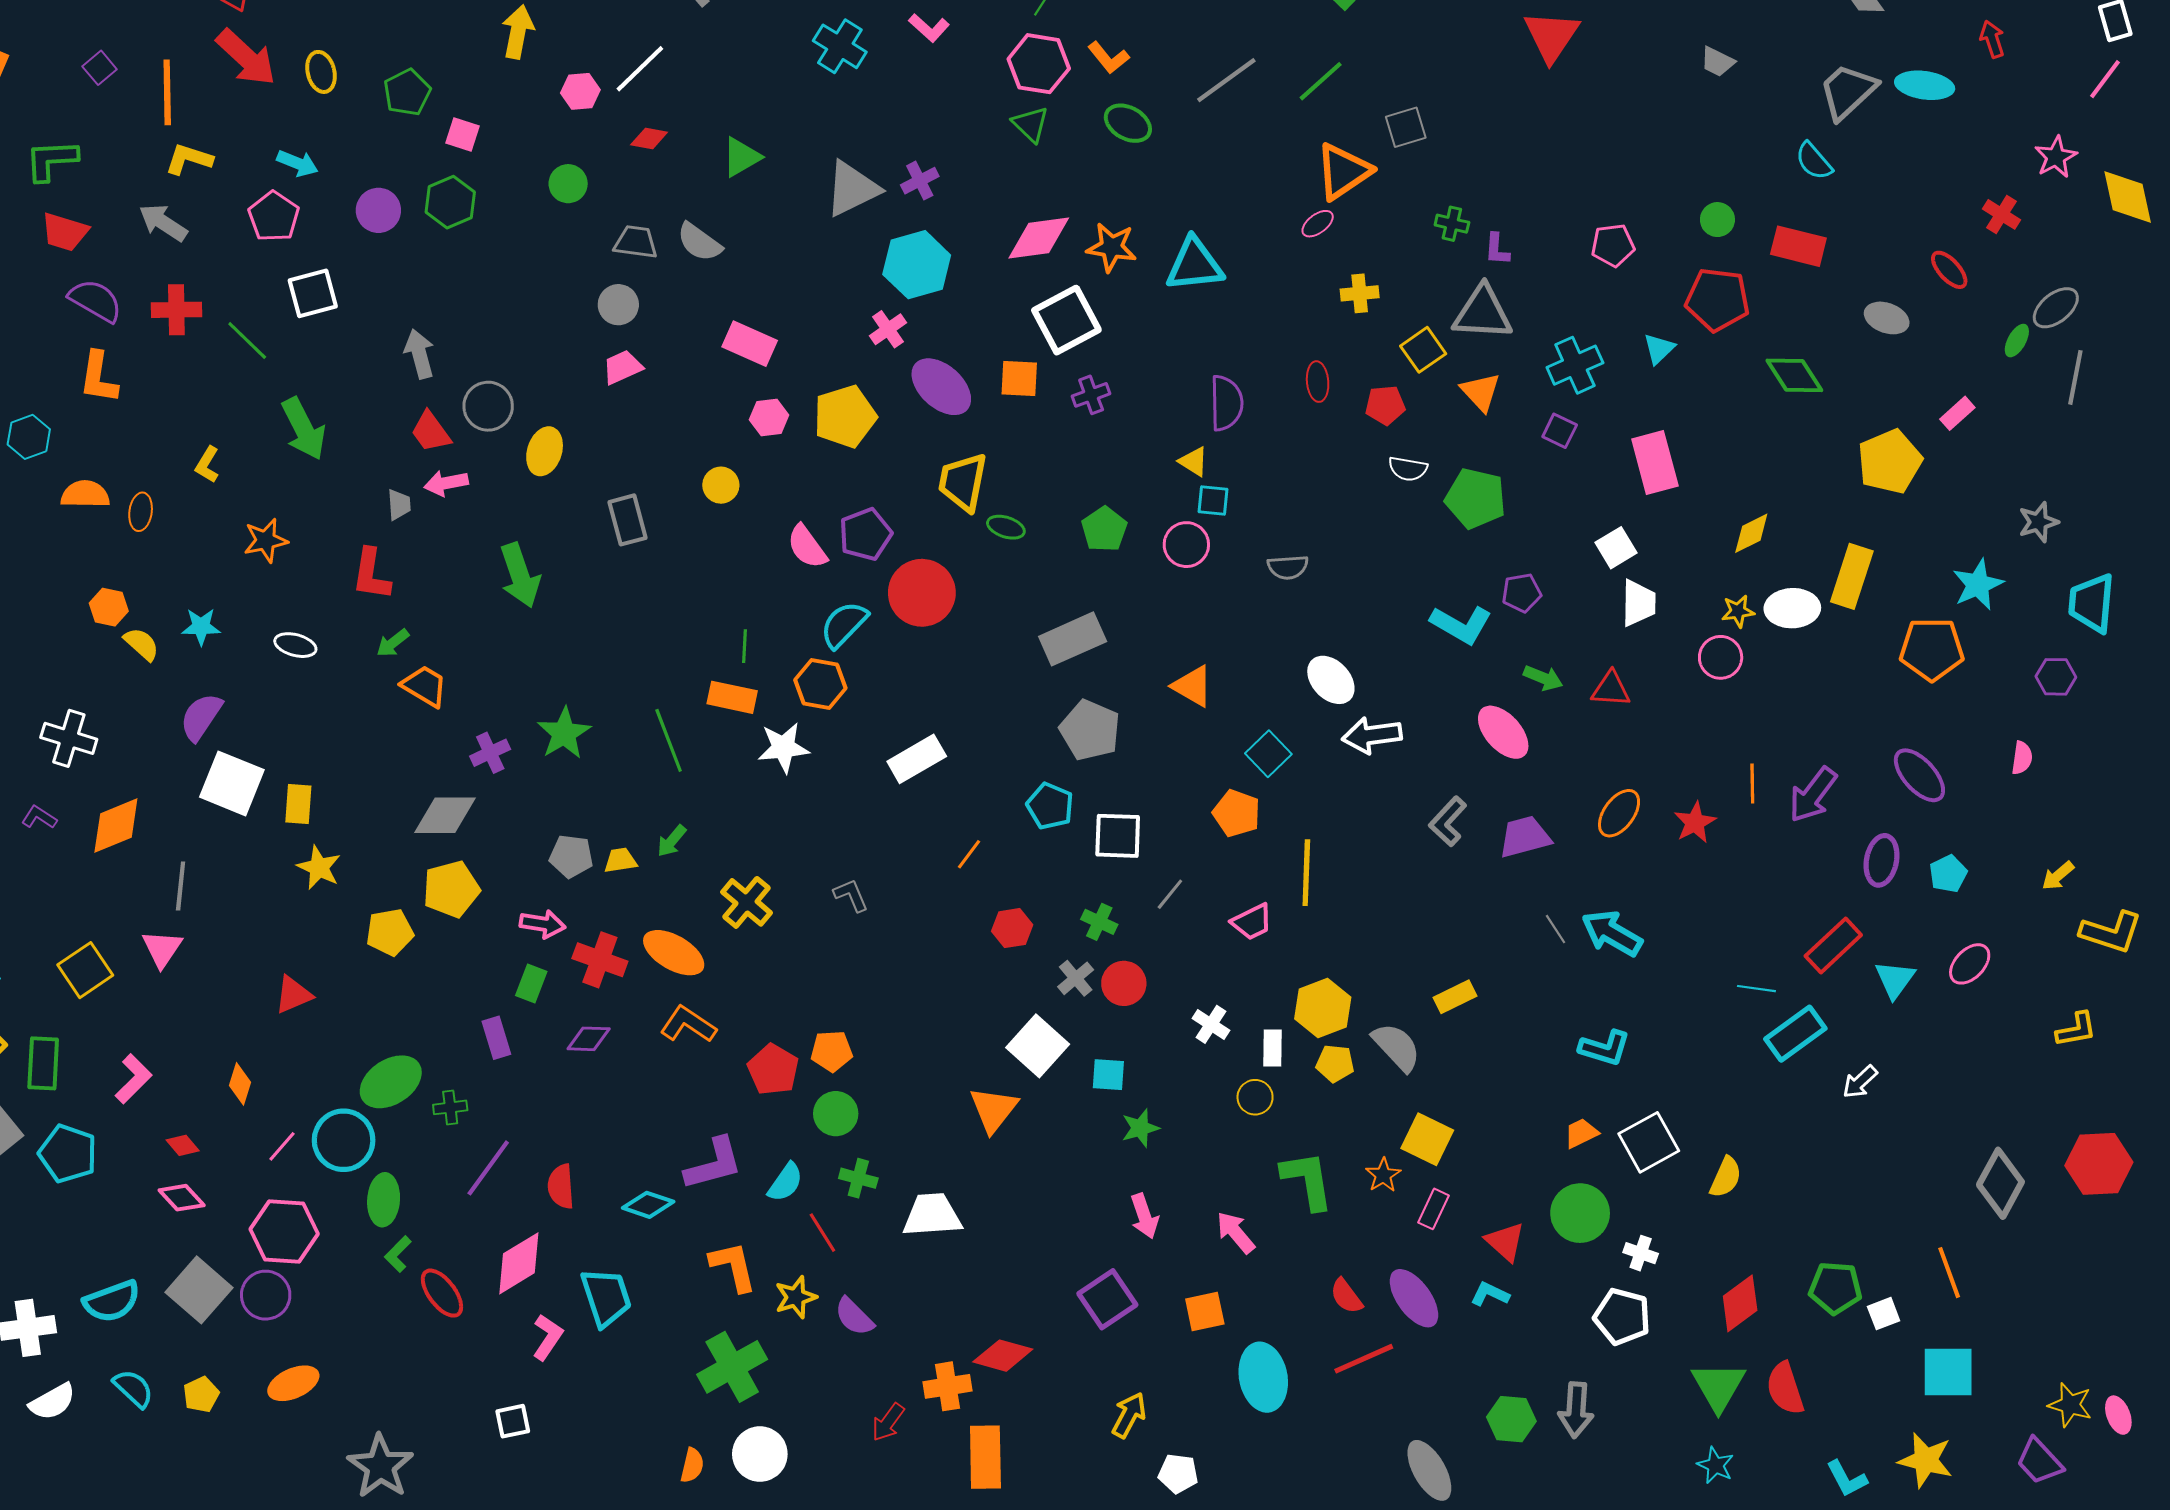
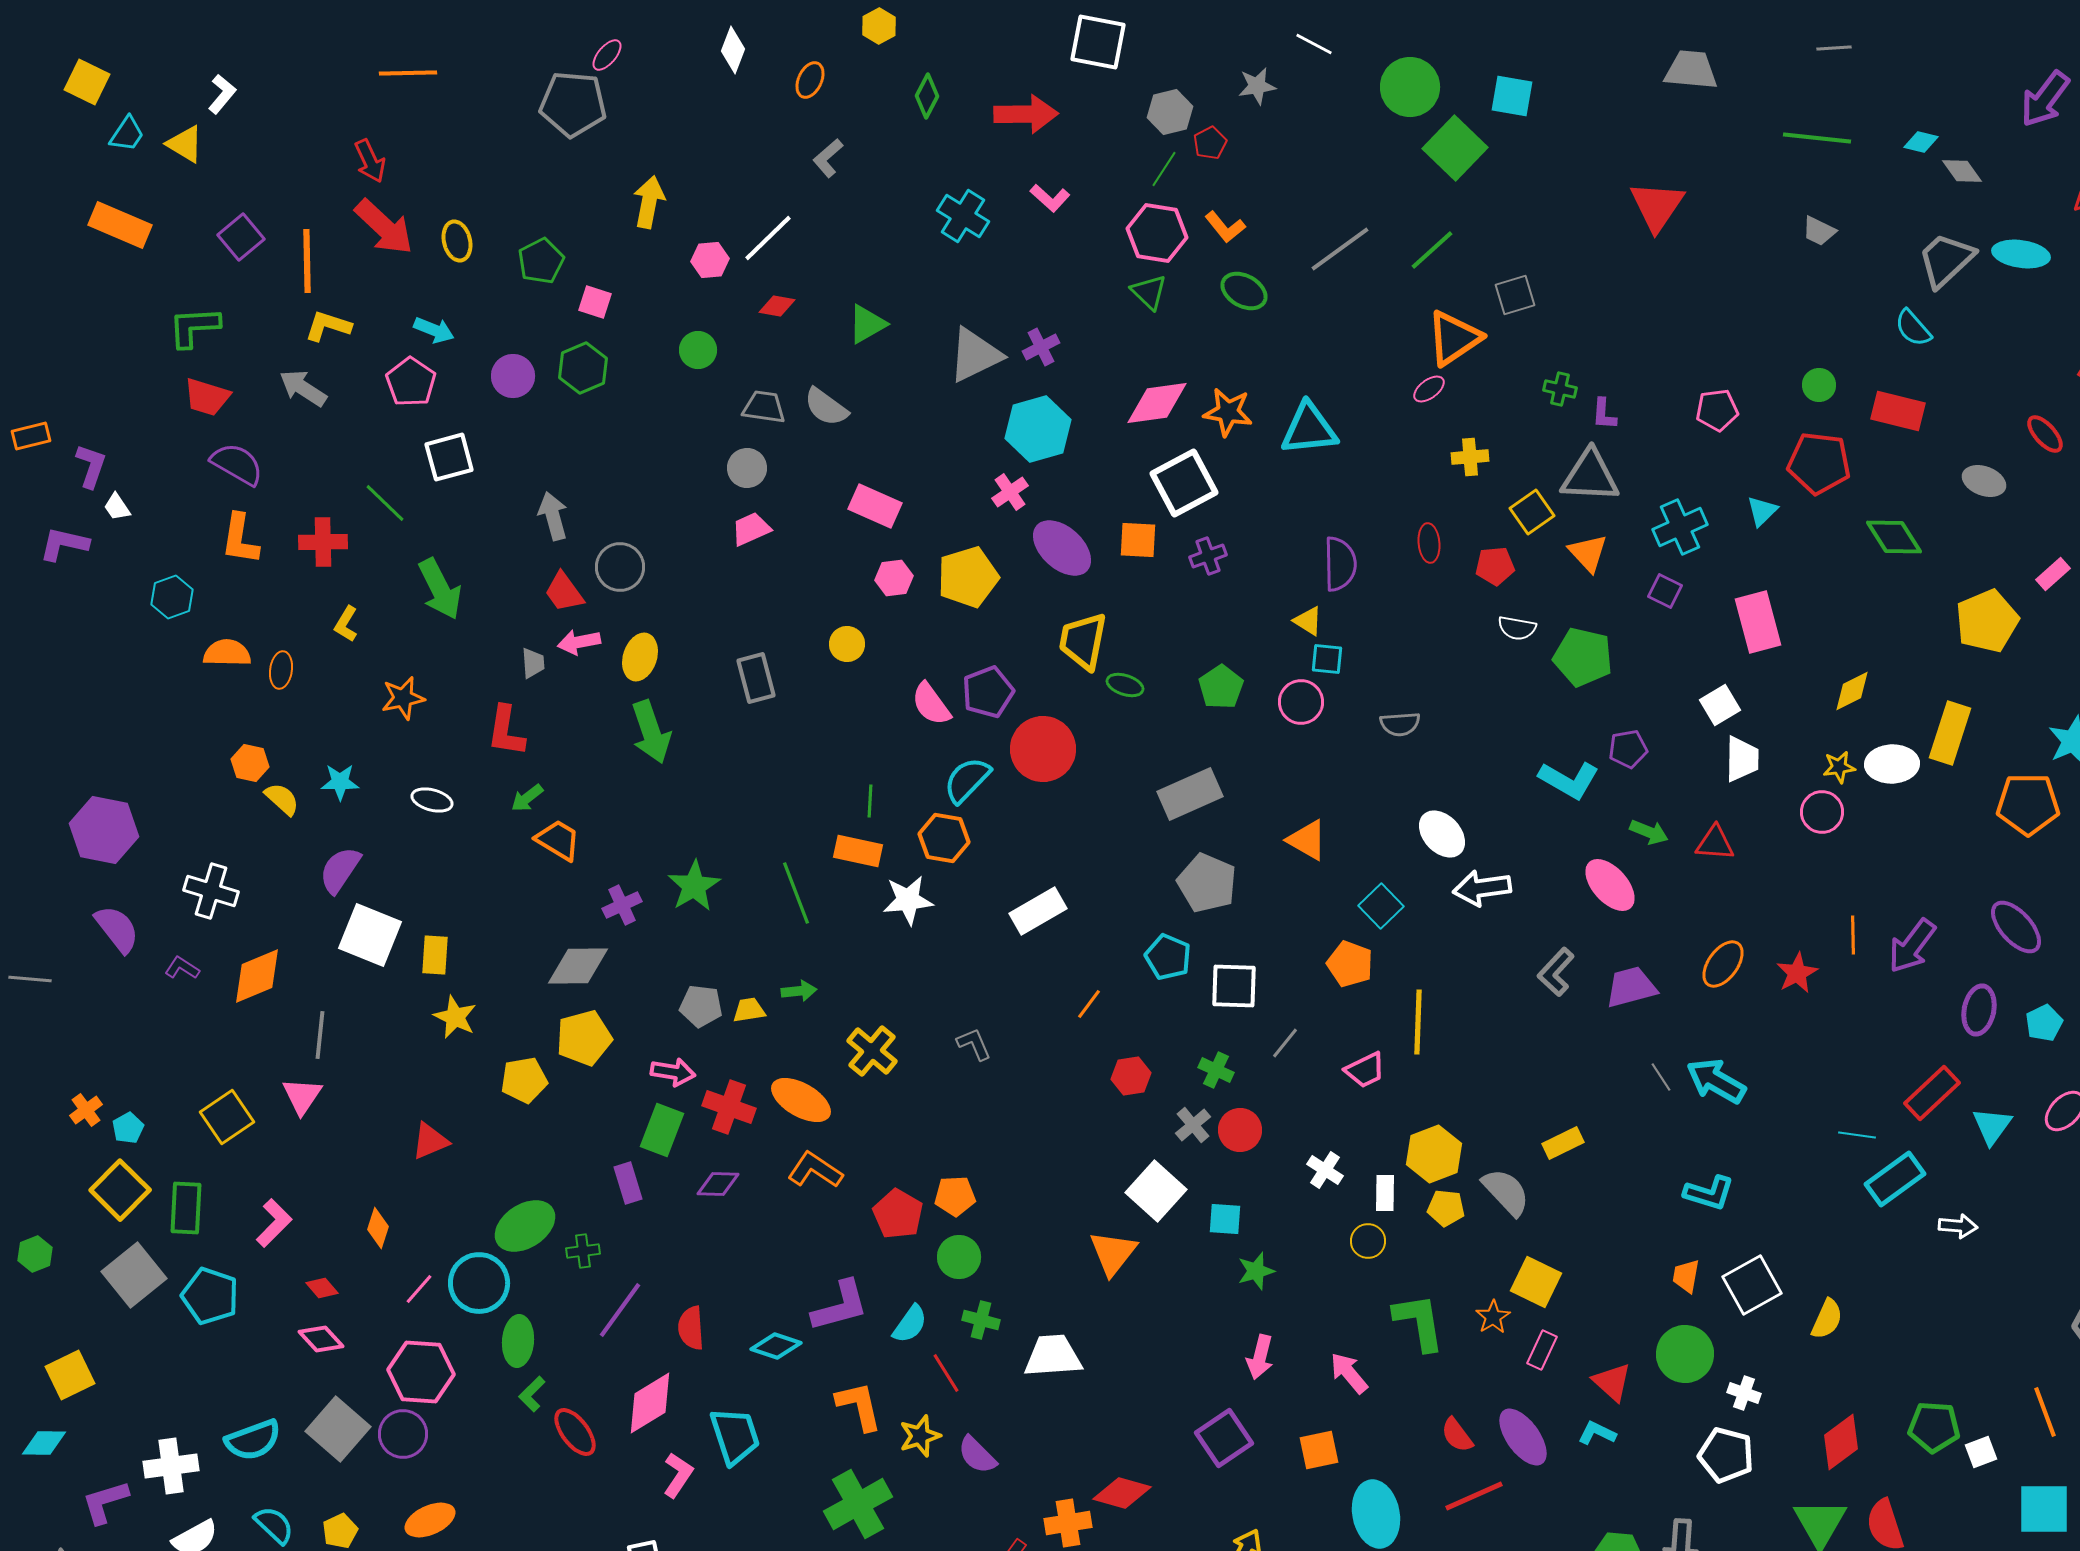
purple square: (100, 68) -> (241, 237), size x1.4
red cross: (176, 310) -> (323, 542), moved
yellow ellipse: (545, 451) -> (640, 657), moved
green arrow: (672, 841) -> (799, 991), turned -136
green rectangle: (531, 983) -> (662, 1130), size x1.4
white arrow: (1860, 1082) -> (1958, 1226), turned -132
orange trapezoid: (1581, 1133) -> (1686, 1276), turned -54
pink arrow: (1144, 1216) -> (1260, 1357), turned 33

